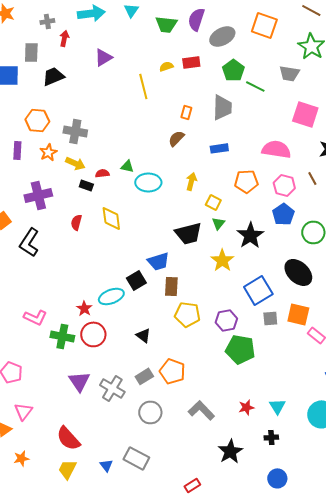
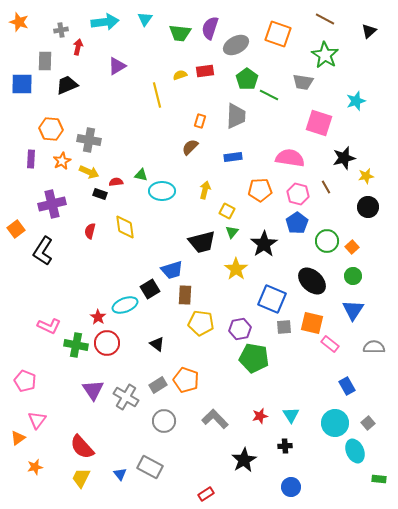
blue square: (258, 290) -> (272, 299), turned -36

